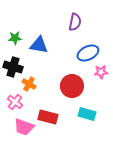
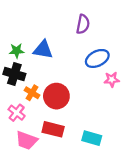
green star: (15, 38) -> (17, 51), moved
red circle: (72, 86) -> (56, 96), moved
cyan rectangle: (87, 114) -> (92, 138), moved

